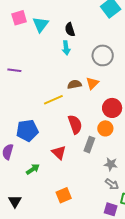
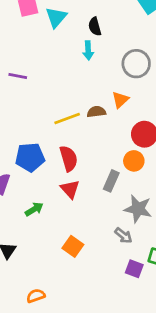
brown semicircle: (74, 84) -> (96, 112), moved
red semicircle: (75, 124) -> (69, 158), moved
gray star: (111, 164) -> (138, 209), size x1.5
gray arrow: (112, 184) -> (123, 236), moved
orange square: (64, 195) -> (73, 246), turned -35

